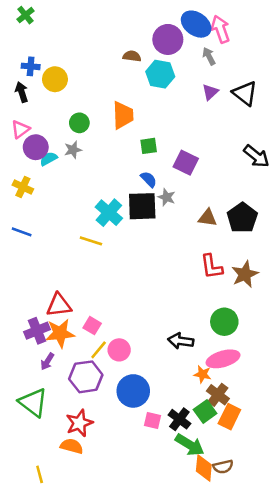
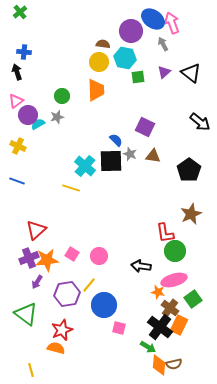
yellow circle: (55, 79) -> (99, 62), moved
green square: (149, 146) -> (138, 77), moved
brown triangle: (208, 218) -> (153, 156), moved
red L-shape: (211, 267) -> (165, 233), moved
red triangle: (59, 305) -> (36, 230), moved, turned -35
yellow line: (99, 350) -> (89, 285), moved
pink circle: (119, 350) -> (99, 256), moved
green square: (205, 411) -> (193, 299), moved
black cross: (179, 419) -> (160, 327), moved, size x1.4
green arrow: (190, 445) -> (148, 347), size x0.7

